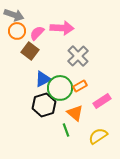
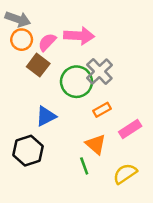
blue triangle: (43, 79) -> (46, 116), moved
green circle: (60, 88) -> (76, 82), moved
black hexagon: (44, 105) -> (28, 151), moved

